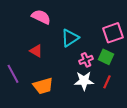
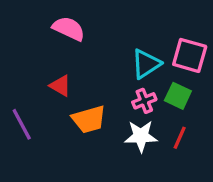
pink square: (113, 33) -> (190, 55), turned 35
cyan triangle: (70, 38) -> (146, 64), moved
orange trapezoid: (43, 86) -> (89, 119), moved

